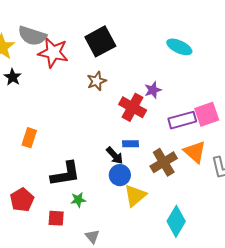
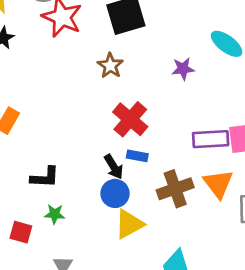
brown star: (97, 81) -> (110, 66), turned -30
purple star: (153, 90) -> (183, 69), moved
red cross: (133, 107) -> (130, 119), moved
black L-shape: (65, 174) -> (45, 177), size x0.7

